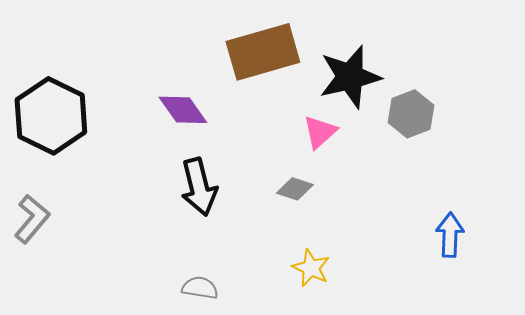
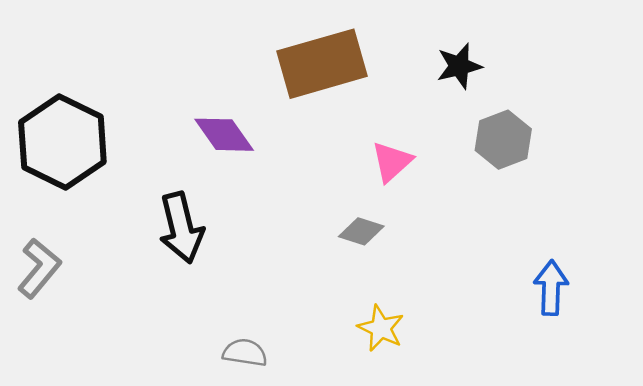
black star: (350, 77) -> (459, 66), moved, size x0.6
black arrow: (199, 187) -> (181, 228), moved

